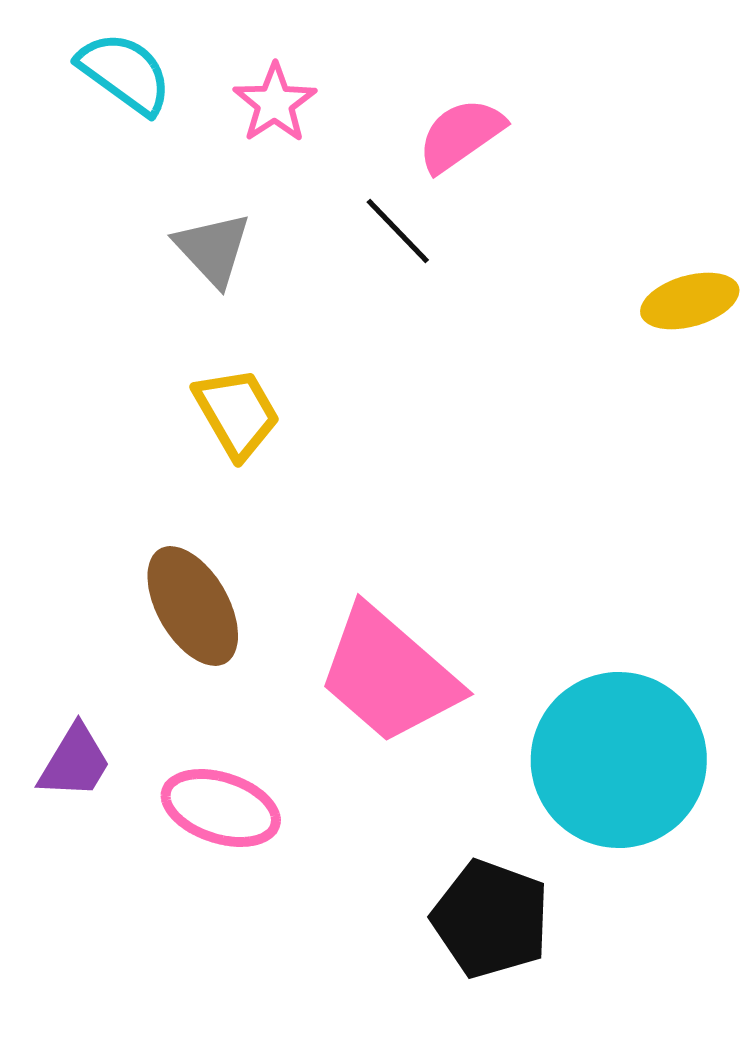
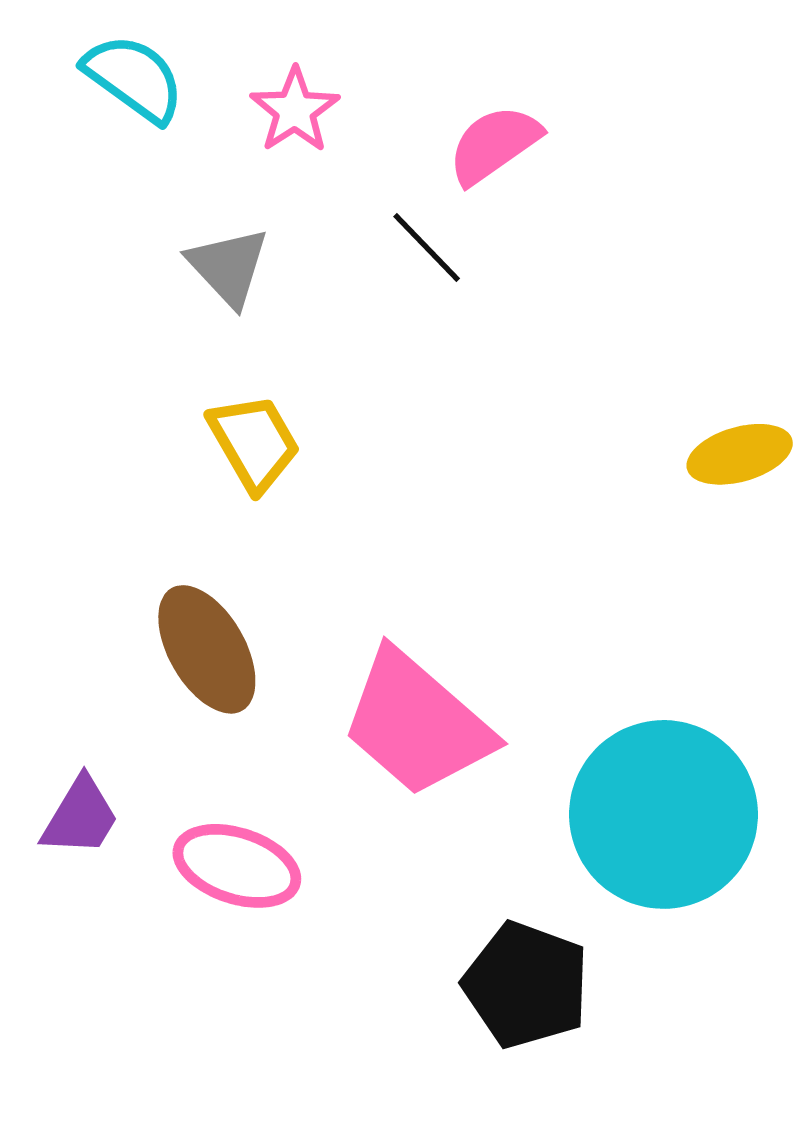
yellow ellipse: (690, 301) -> (740, 454), moved

